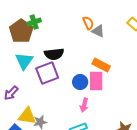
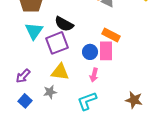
black semicircle: (54, 54) -> (64, 24), turned 36
purple arrow: (11, 93) -> (23, 76), moved
yellow triangle: (27, 116) -> (60, 72), moved

